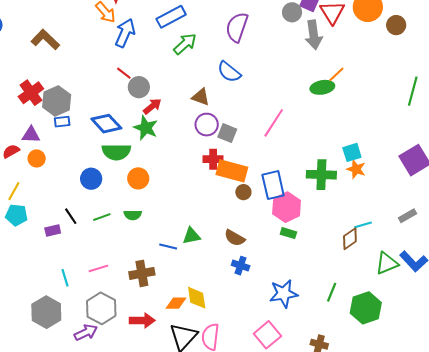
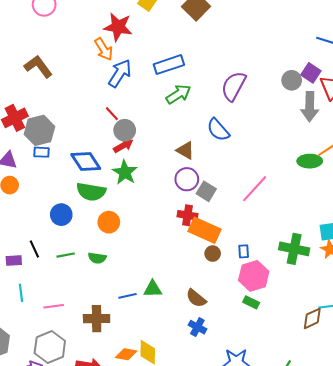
red arrow: (152, 106) -> (123, 145), moved
blue rectangle: (273, 185) -> (244, 251), size x0.5
blue line: (168, 247) -> (128, 296), turned -36
cyan line: (65, 278) -> (21, 293), moved

